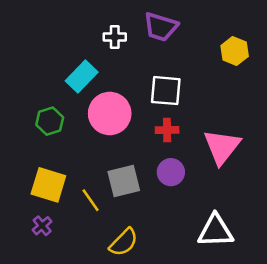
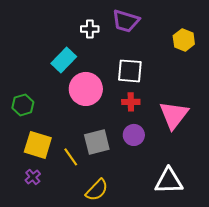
green hexagon: (50, 121) -> (23, 105), moved

